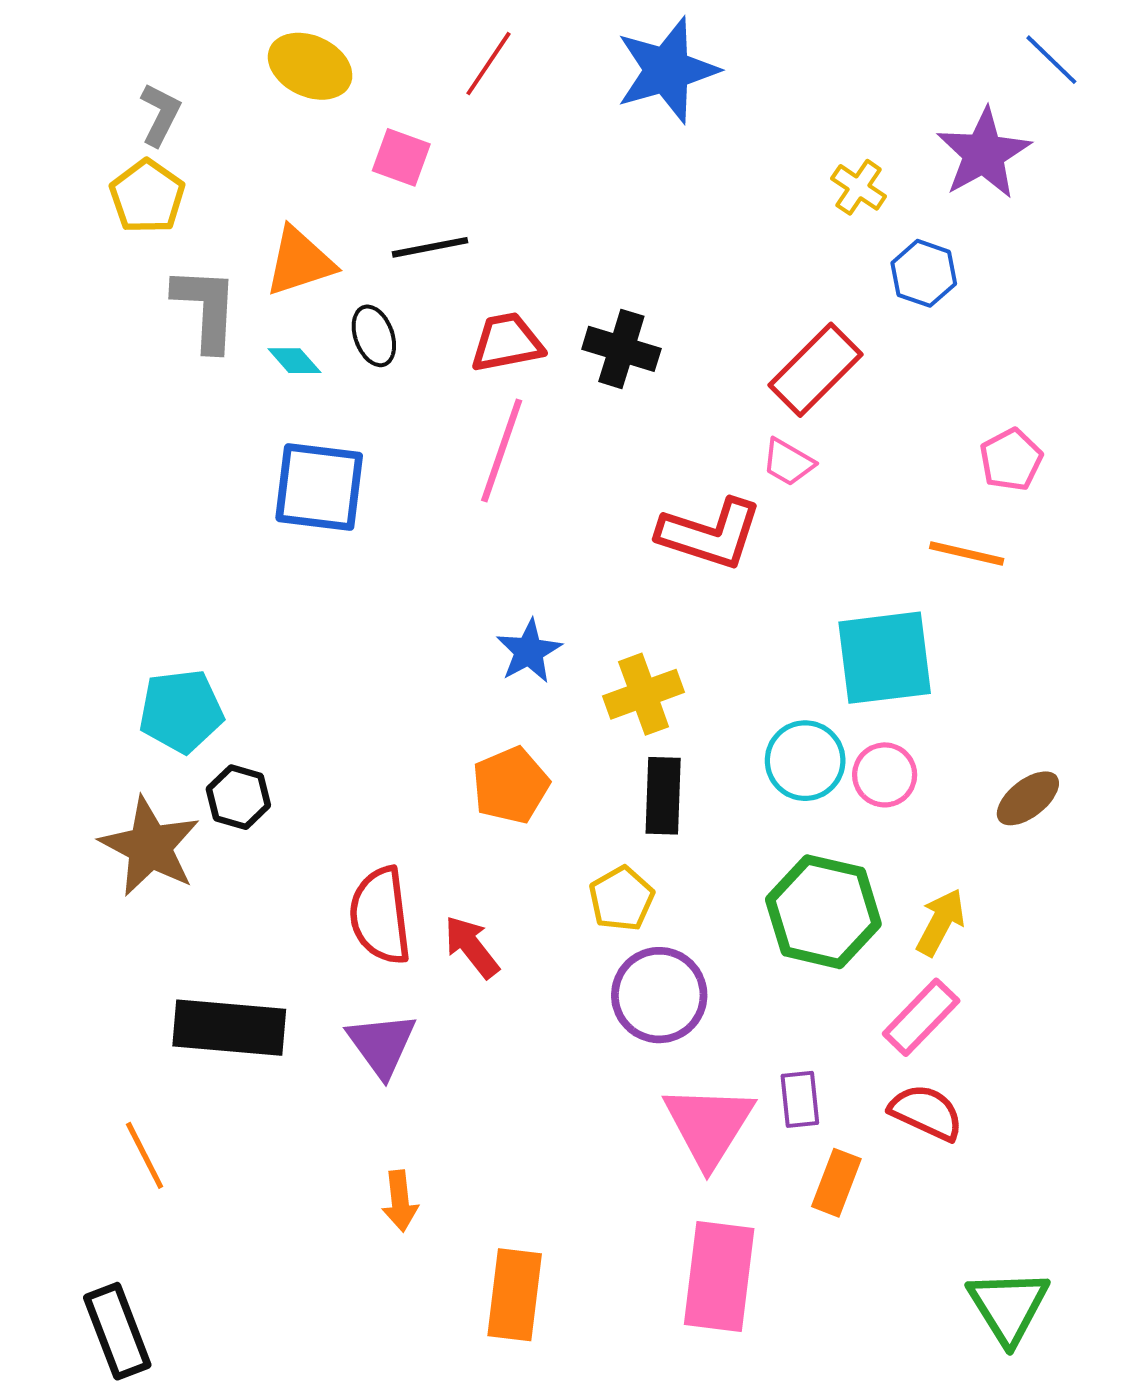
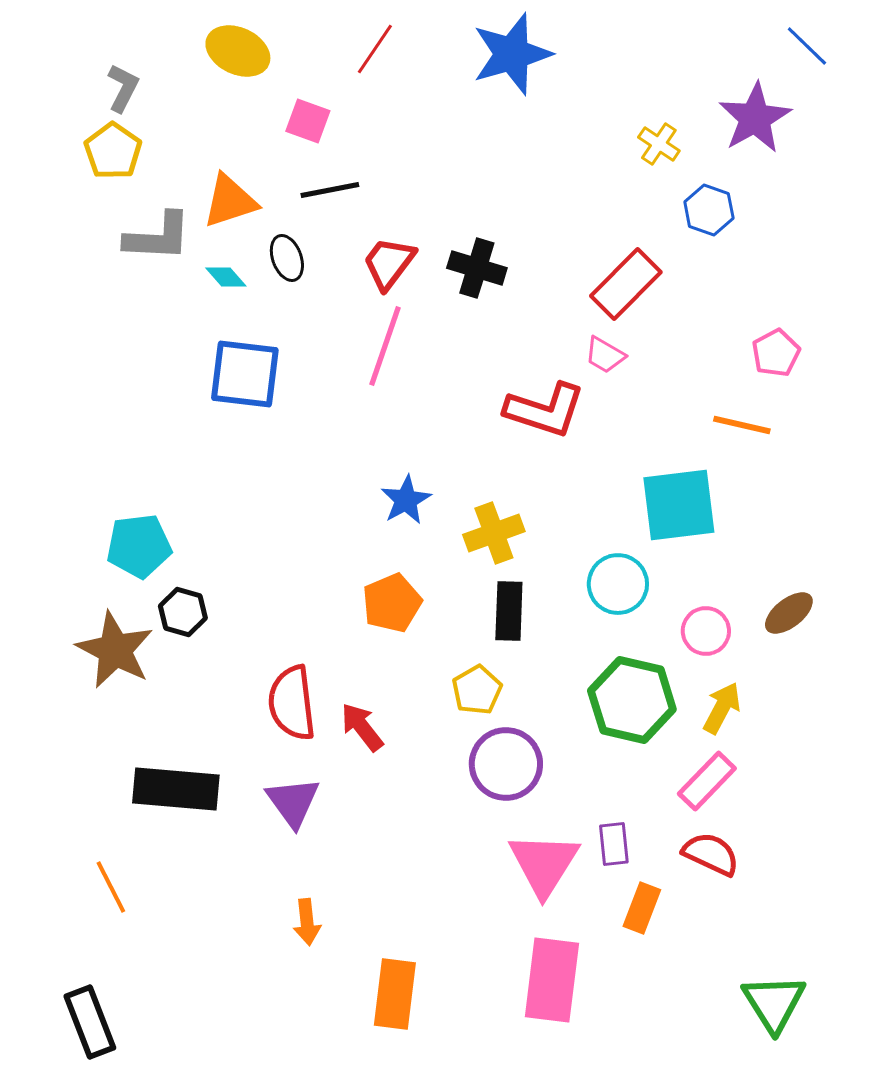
gray L-shape: (206, 309) -> (158, 237), turned 90
red trapezoid: (507, 342) -> (389, 263), turned -42
pink circle: (885, 775) -> (706, 631), moved

